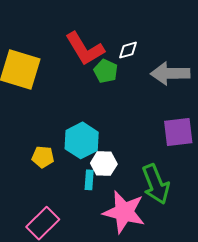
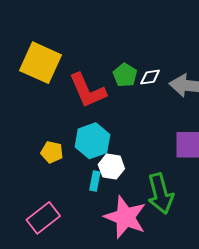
red L-shape: (85, 49) -> (87, 91), moved
white diamond: (128, 50) -> (150, 77), moved

